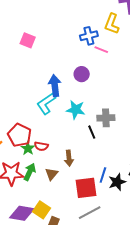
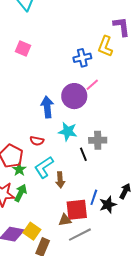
pink square: (28, 40) -> (23, 49), moved
pink line: (101, 50) -> (92, 85), moved, turned -64
purple circle: (82, 74) -> (74, 96), size x1.6
cyan L-shape: (46, 104) -> (44, 167), moved
red semicircle: (41, 146) -> (37, 141), moved
brown triangle: (52, 174) -> (65, 220), moved, turned 40

